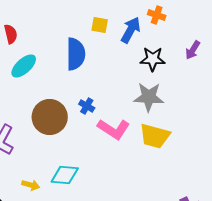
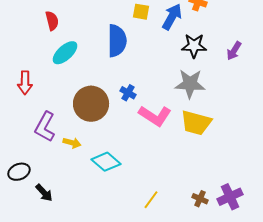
purple arrow: (193, 50) -> (234, 51), moved
cyan diamond: (65, 175) -> (106, 162), turned 36
yellow arrow: (31, 185) -> (72, 143), moved

